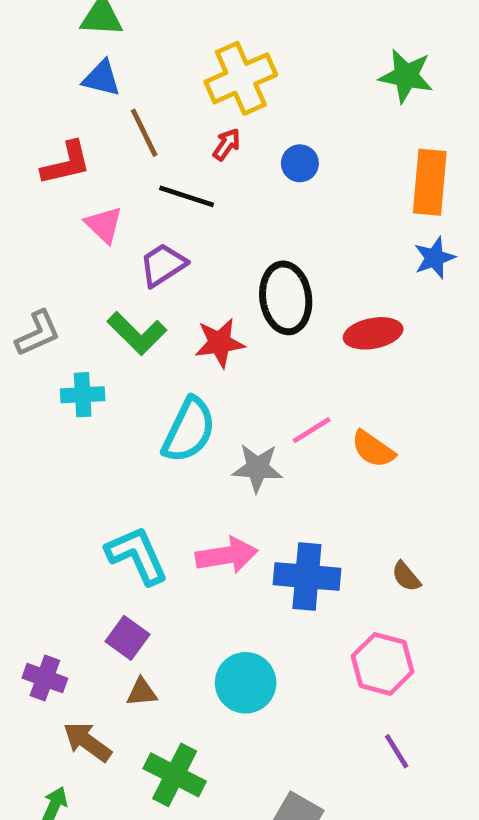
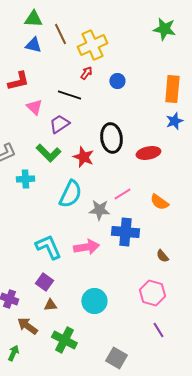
green star: (406, 76) -> (164, 29), moved
brown line: (144, 133) -> (60, 34), moved
red star: (220, 343) -> (83, 157), turned 30
orange semicircle: (373, 449) -> (159, 202), moved
blue cross: (307, 577) -> (125, 232), moved

